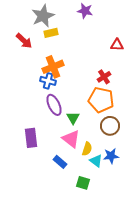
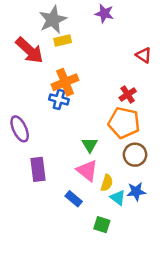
red arrow: (24, 41) -> (29, 50), size x1.4
red triangle: (117, 45) -> (144, 55), turned 32
purple ellipse: (54, 105) -> (20, 129), moved

